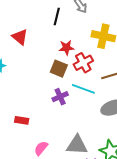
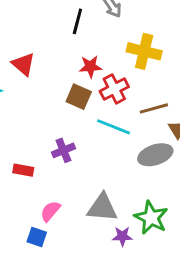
red triangle: (20, 37) -> (23, 64), moved
purple cross: (60, 97) -> (63, 150), moved

